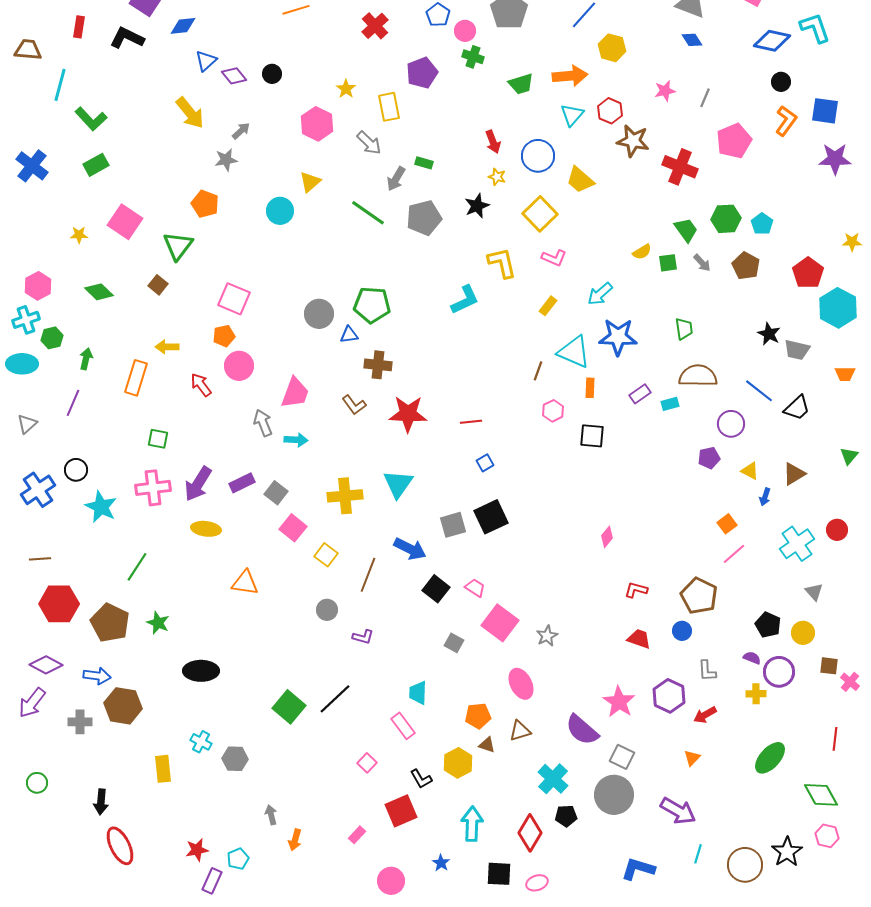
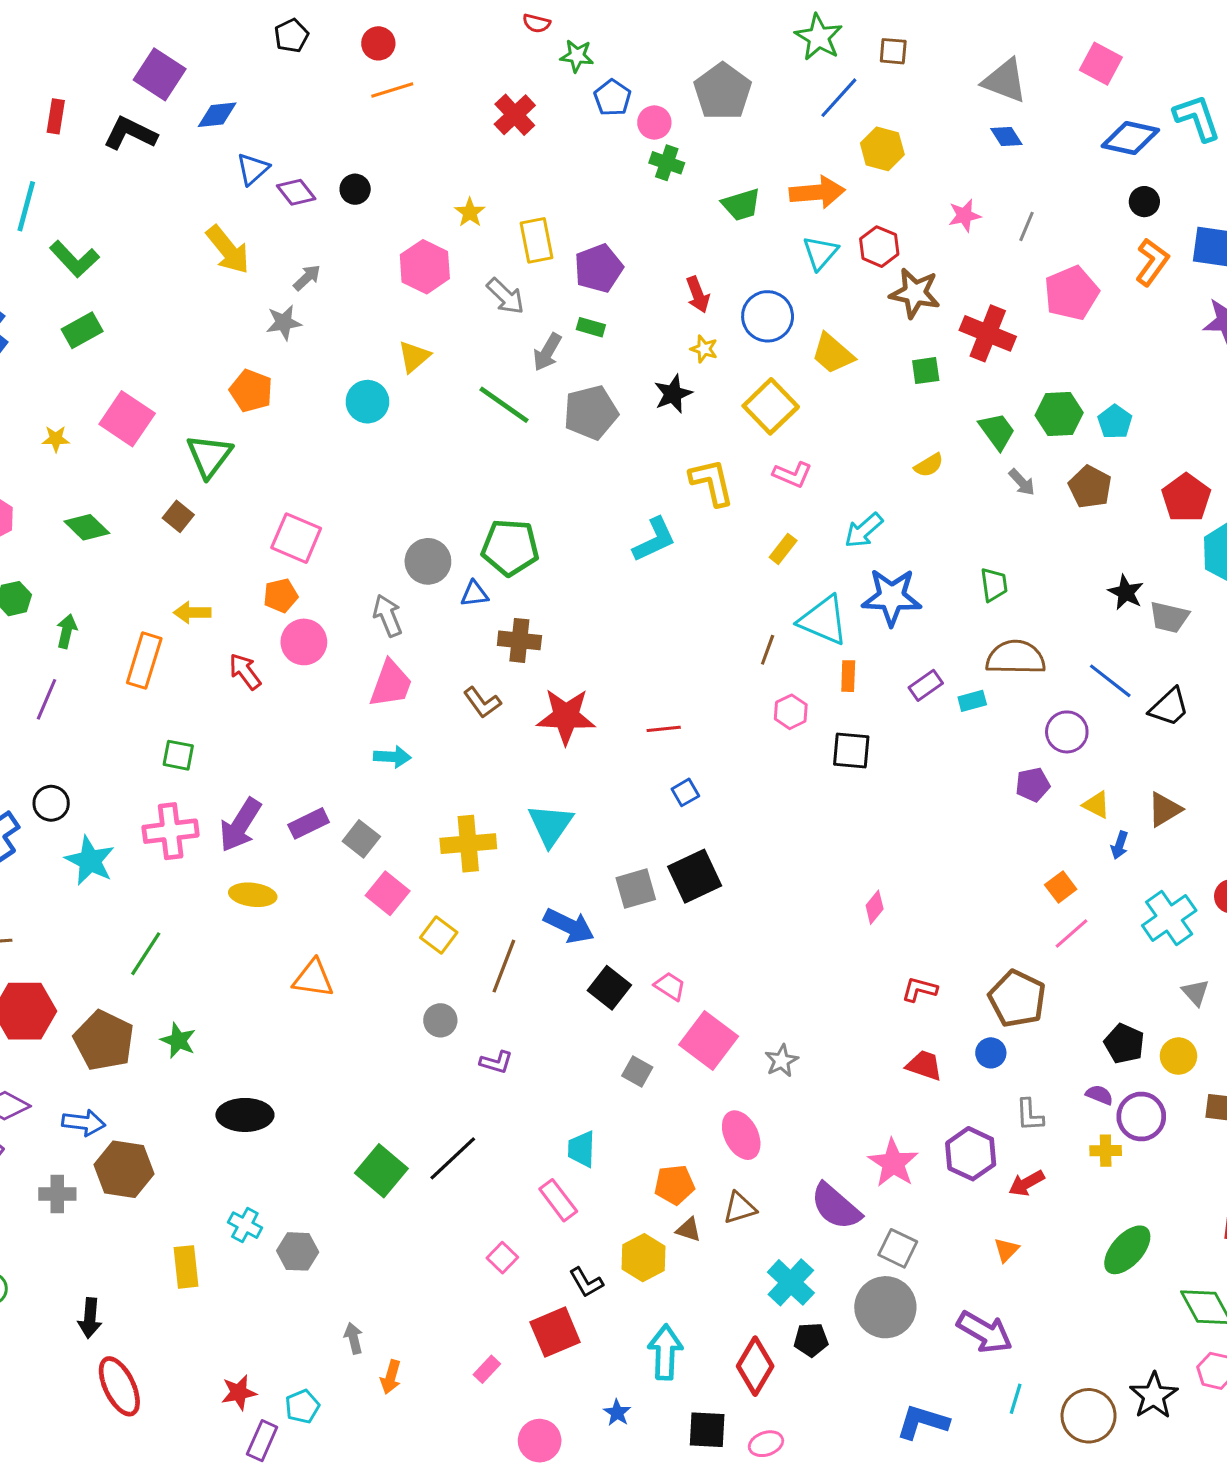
purple pentagon: (422, 73) -> (599, 268), moved
green square: (668, 263) -> (926, 371), moved
gray arrow: (263, 423) -> (388, 616), moved

